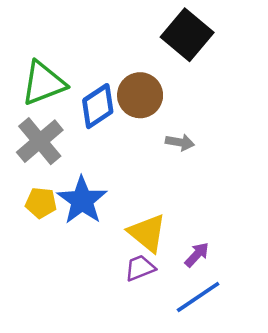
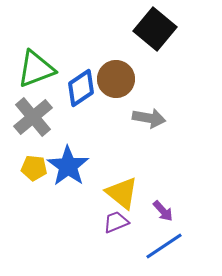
gray arrow: (180, 142) -> (149, 118), size x1.4
purple arrow: (197, 255) -> (163, 211), turned 95

